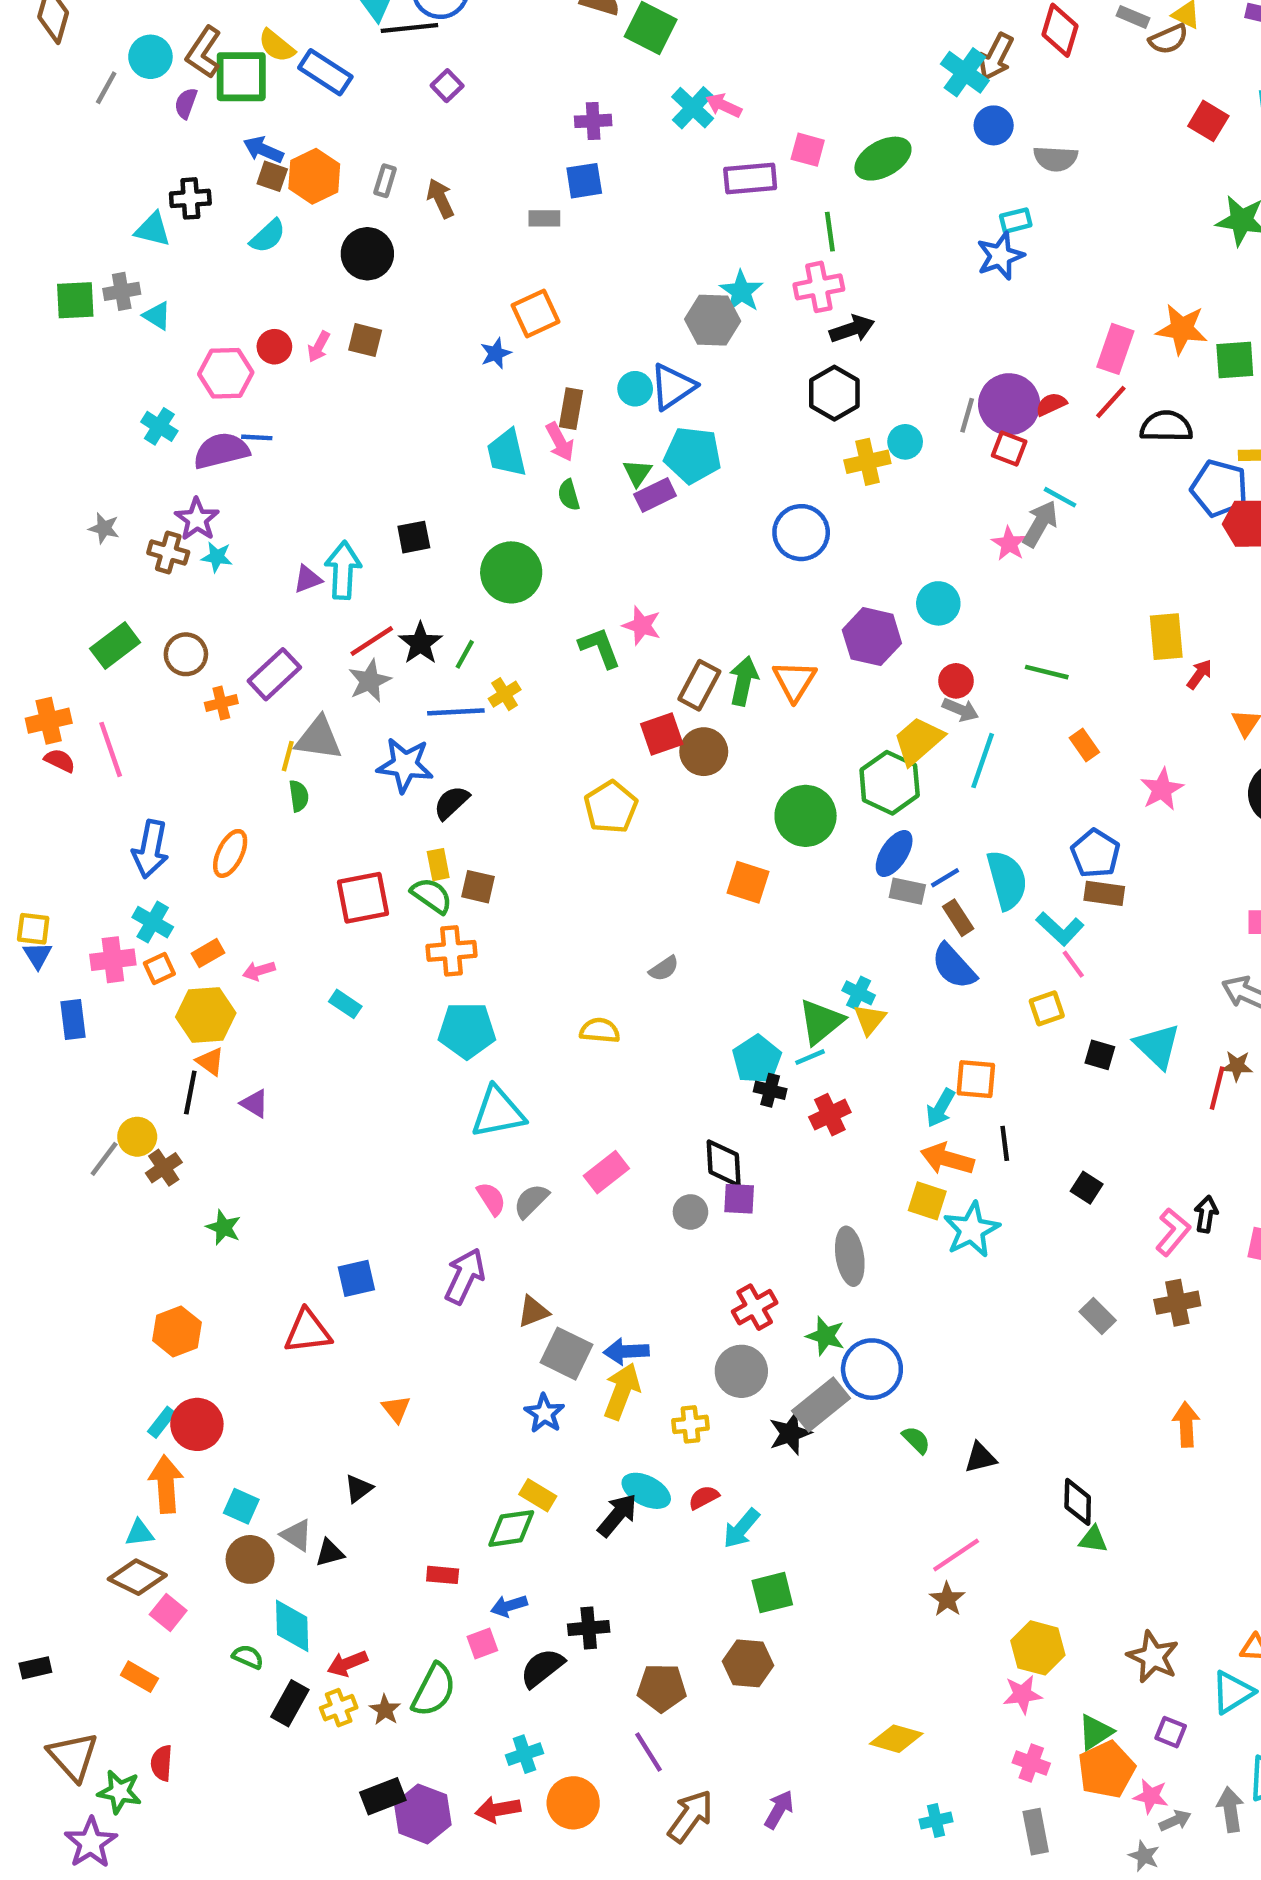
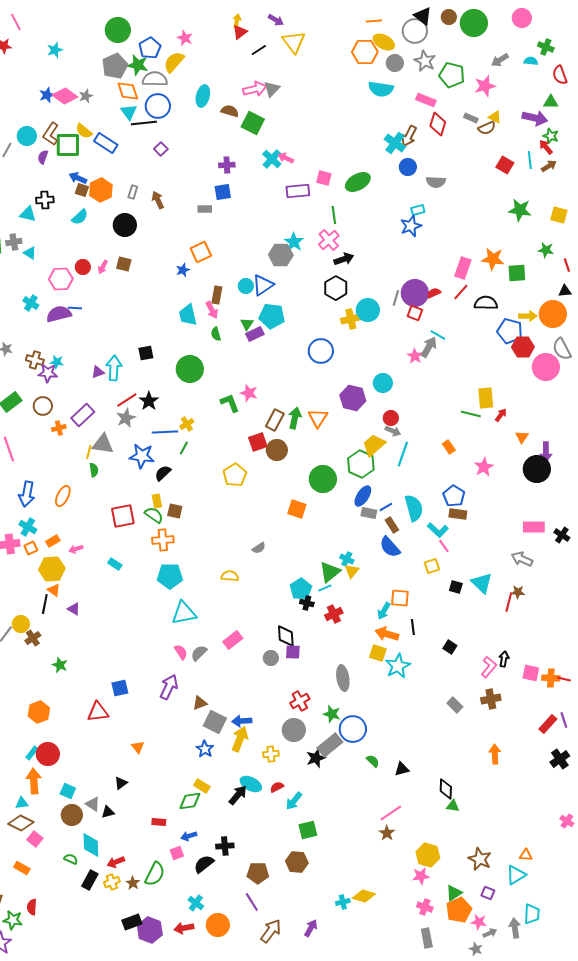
pink cross: (819, 287) -> (329, 240), turned -30
cyan circle: (905, 442) -> (368, 310), size x1.5
purple star: (197, 519) -> (48, 373), moved, turned -30
green line: (465, 654) -> (184, 448), moved
green line: (1047, 672) -> (471, 414), moved
cyan cross: (524, 1754) -> (196, 903), turned -35
cyan cross: (936, 1821) -> (343, 902), moved

